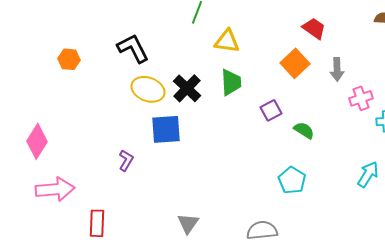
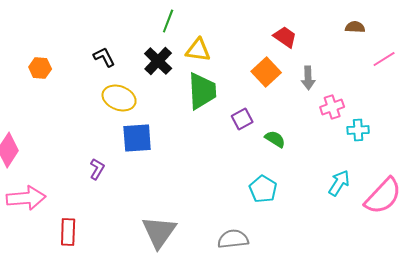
black L-shape: (133, 48) -> (104, 57), size x0.7
green trapezoid: (231, 82) -> (202, 91), size x1.4
black cross: (187, 88) -> (158, 61), moved
gray triangle: (188, 223) -> (159, 232), size x1.6

